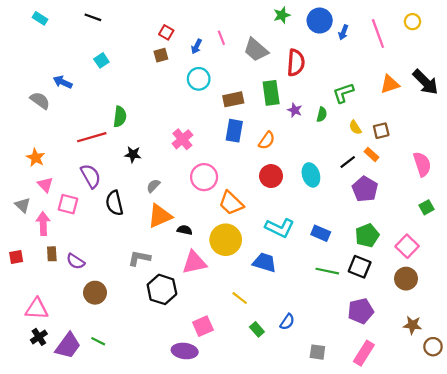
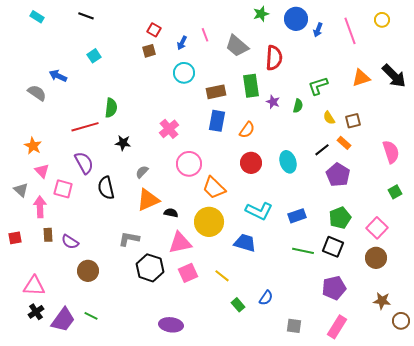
blue rectangle: (321, 233) -> (297, 216), turned -42
pink square: (203, 326) -> (188, 273), moved

